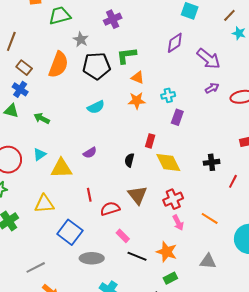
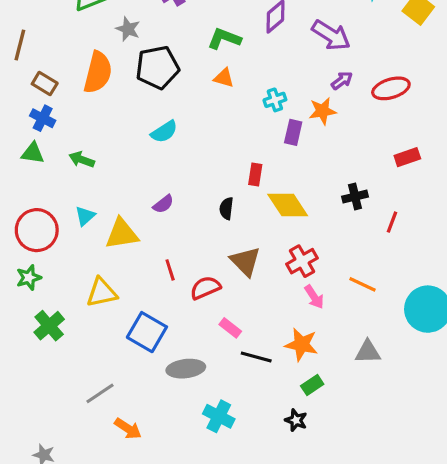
green L-shape: (127, 56) -> (224, 39), moved, turned 35
orange star: (137, 101) -> (322, 111), moved

